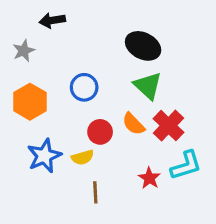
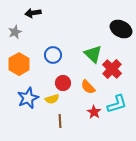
black ellipse: (143, 46) -> (121, 29), moved
orange semicircle: (133, 124) -> (88, 87), moved
red cross: (169, 126) -> (112, 69), moved

